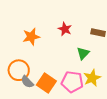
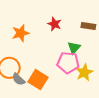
pink pentagon: (72, 82) -> (68, 63), moved

